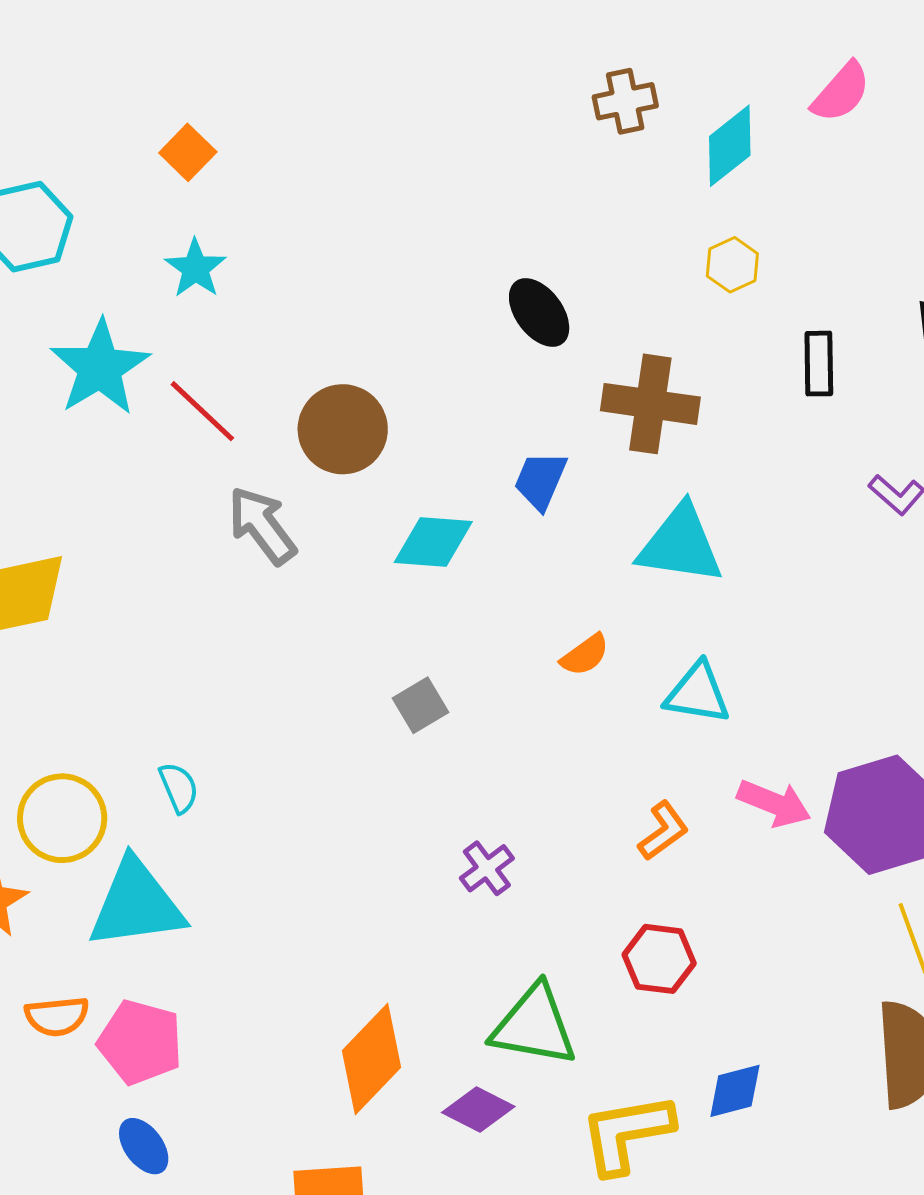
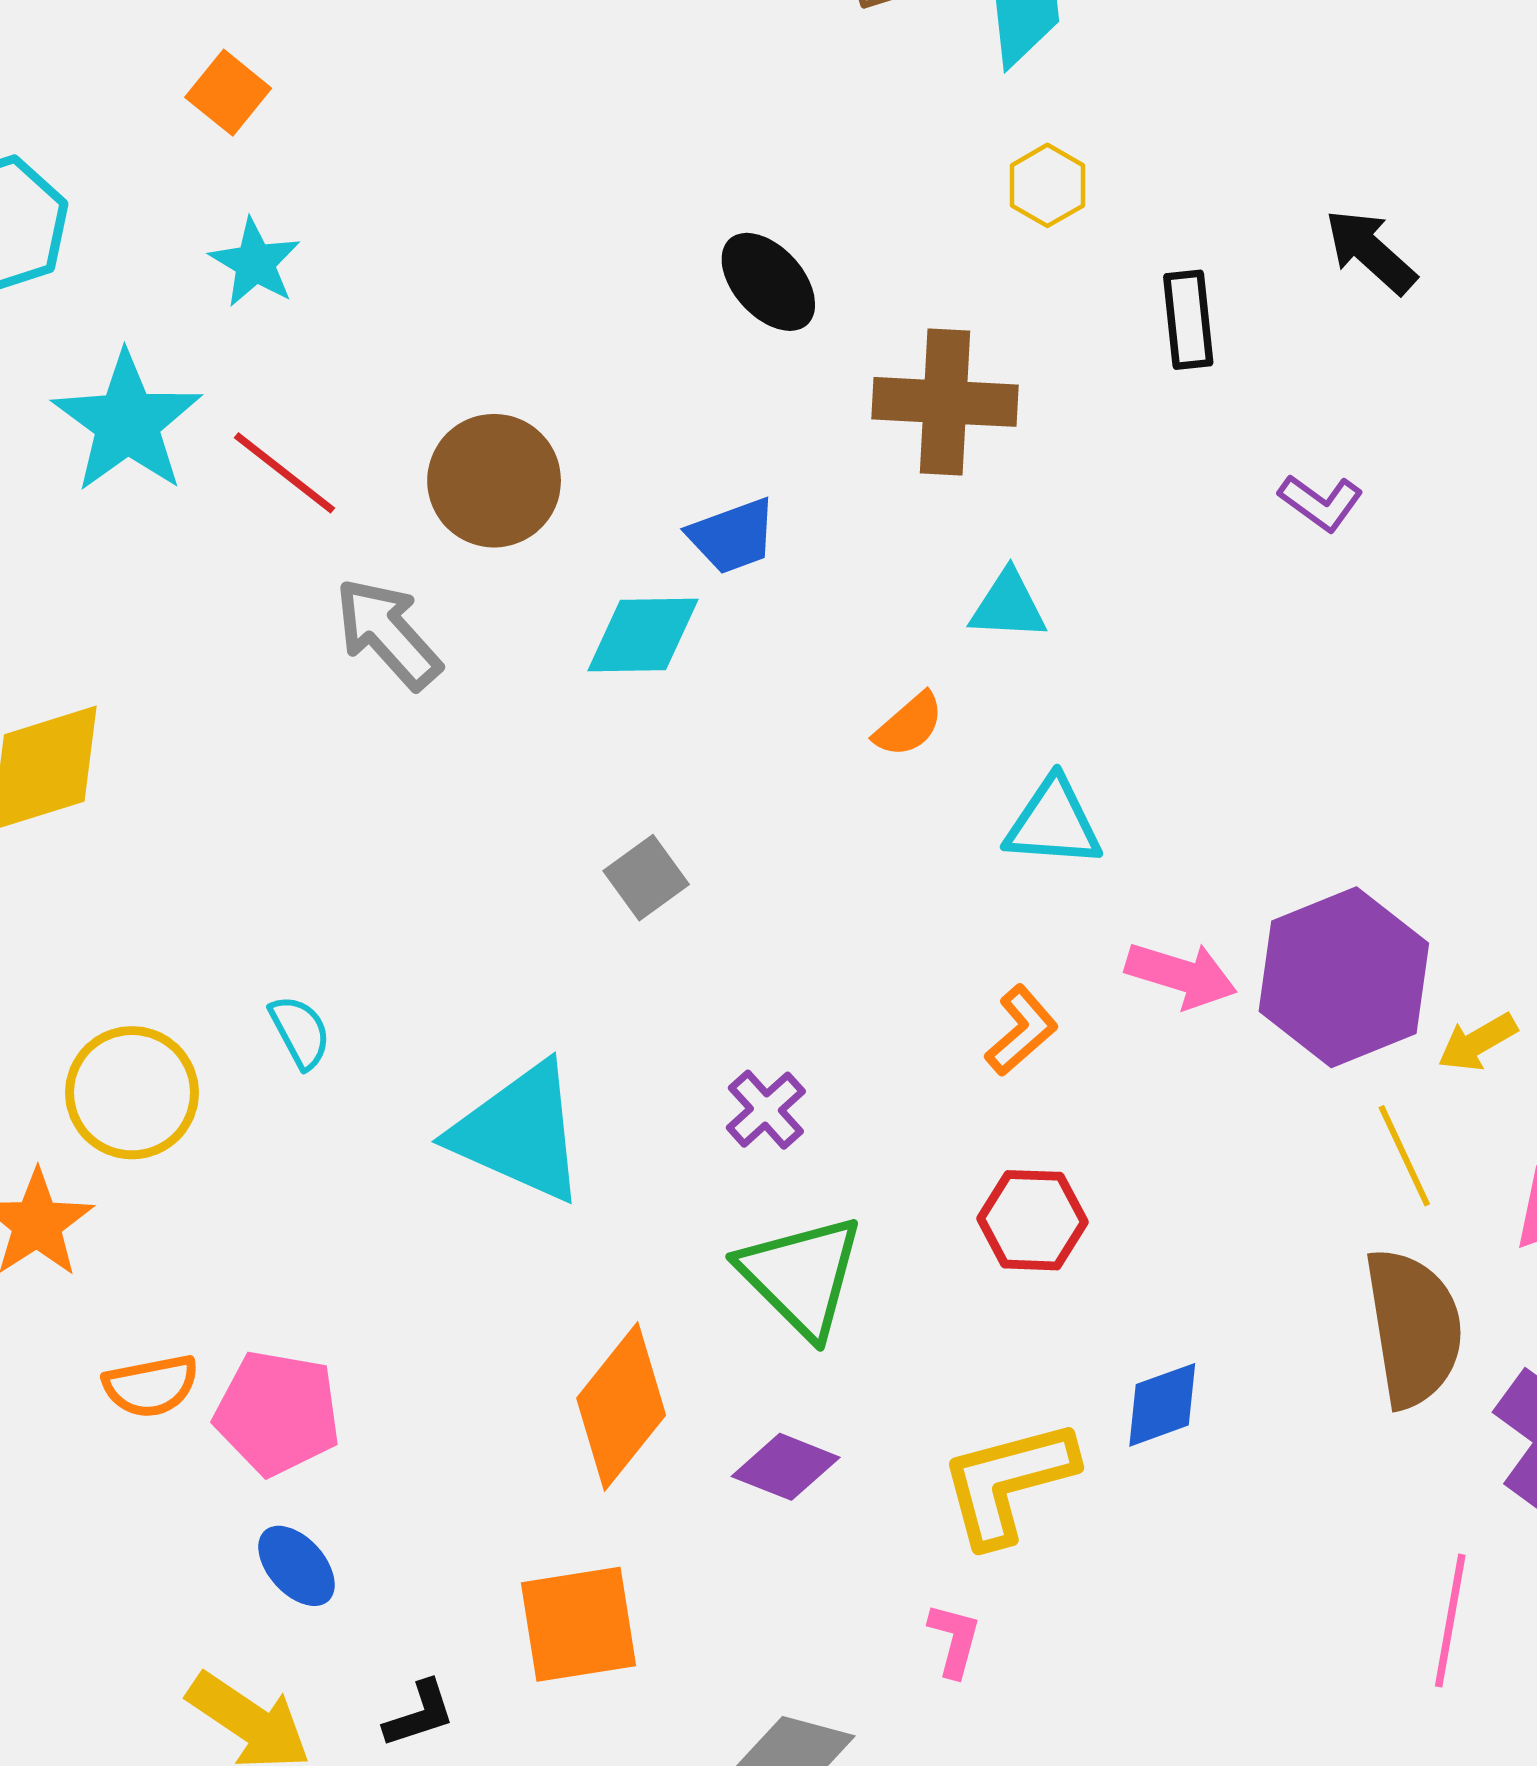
blue trapezoid: (540, 481) -> (732, 536), moved, turned -128
cyan triangle: (680, 545) -> (1008, 606), size x0.6
orange semicircle: (585, 655) -> (909, 725), moved
cyan triangle: (136, 904) -> (519, 1132), moved, turned 37
green triangle: (534, 1026) -> (801, 1276), moved, turned 40

